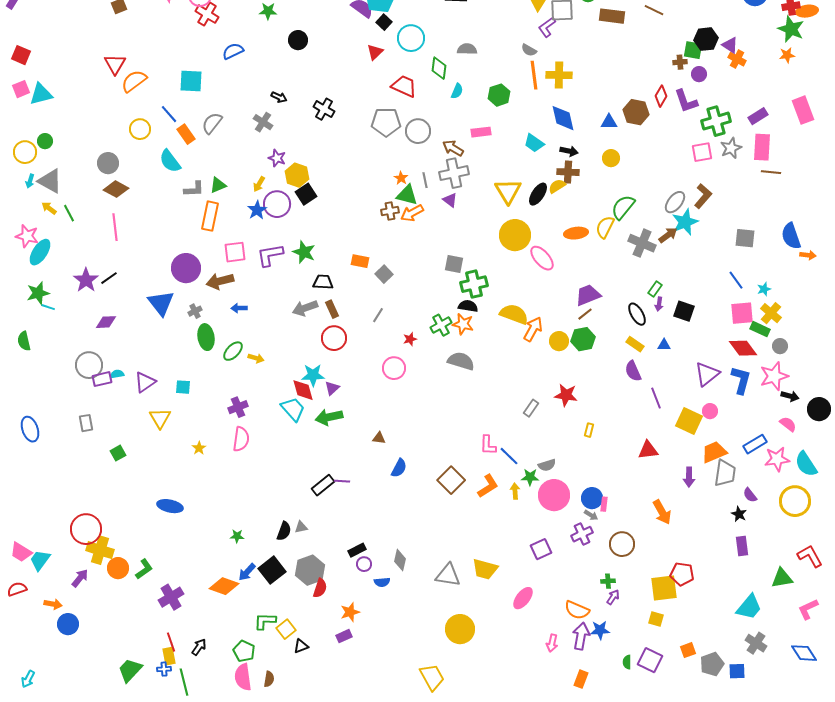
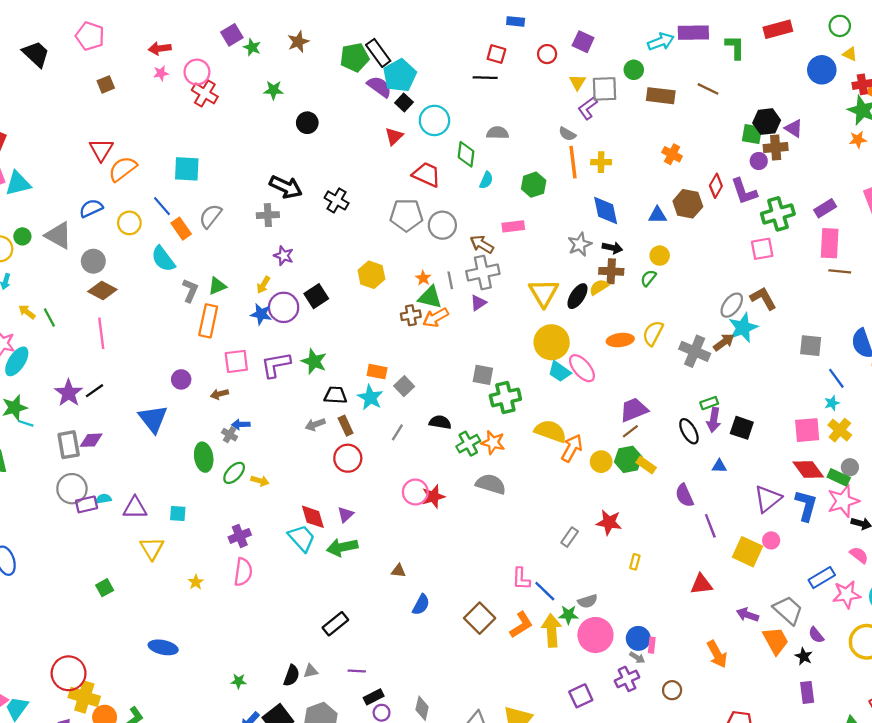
blue semicircle: (233, 51) -> (91, 208), moved
orange cross: (737, 59) -> (672, 154), moved
brown cross: (680, 62) -> (776, 147), moved, size x1.5
yellow cross: (559, 75) -> (601, 162), size x0.7
black arrow: (279, 97) -> (286, 187), size x1.8
gray cross: (263, 122) -> (268, 215), turned -36
cyan trapezoid: (534, 143) -> (559, 372), moved
gray star: (731, 148) -> (580, 244), moved
yellow hexagon: (297, 175) -> (371, 275), moved
gray triangle: (50, 181) -> (58, 235), moved
gray L-shape: (194, 189) -> (190, 290), turned -65
brown L-shape: (703, 196) -> (763, 298), turned -70
purple triangle: (450, 200) -> (478, 303), turned 49
green semicircle: (623, 207) -> (648, 278), moved, size x0.6
blue star: (257, 210) -> (261, 314), turned -30
purple circle: (186, 268) -> (181, 379), size x0.6
blue line: (736, 280) -> (836, 378), moved
brown arrow: (220, 281) -> (219, 394), size x0.6
green rectangle: (655, 289) -> (709, 403), turned 35
purple arrow: (659, 304) -> (714, 420), size x1.5
black semicircle: (468, 306) -> (440, 422), moved
gray arrow: (305, 308) -> (315, 424), size x0.7
gray cross: (195, 311) -> (230, 435), moved, turned -32
green rectangle: (760, 329) -> (839, 477), moved
red star: (410, 339) -> (433, 497), moved, size x1.5
yellow rectangle: (635, 344) -> (646, 465), moved
cyan star: (313, 375) -> (370, 397), moved, turned 30
purple triangle: (145, 382) -> (135, 508), turned 35
gray rectangle: (86, 423) -> (69, 445), moved, size x1.4
orange trapezoid: (714, 452) -> (776, 641), moved, turned 84
gray trapezoid: (725, 473) -> (788, 610), turned -56
purple arrow: (689, 477) -> (747, 615), turned 108
purple line: (342, 481) -> (357, 671), moved
yellow arrow: (515, 491) -> (552, 631), size x1.8
brown circle: (622, 544) -> (672, 690), size x0.7

